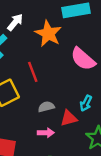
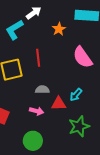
orange star: (48, 34) -> (59, 29), size x0.6

